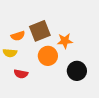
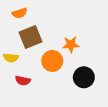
brown square: (40, 31) -> (30, 37), moved
orange semicircle: (18, 36) -> (20, 13), moved

